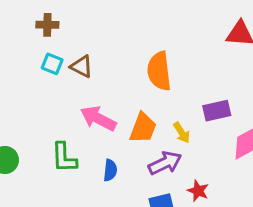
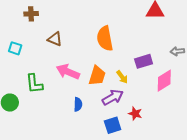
cyan square: (52, 64) -> (15, 48), moved
green L-shape: (64, 158) -> (34, 84), moved

